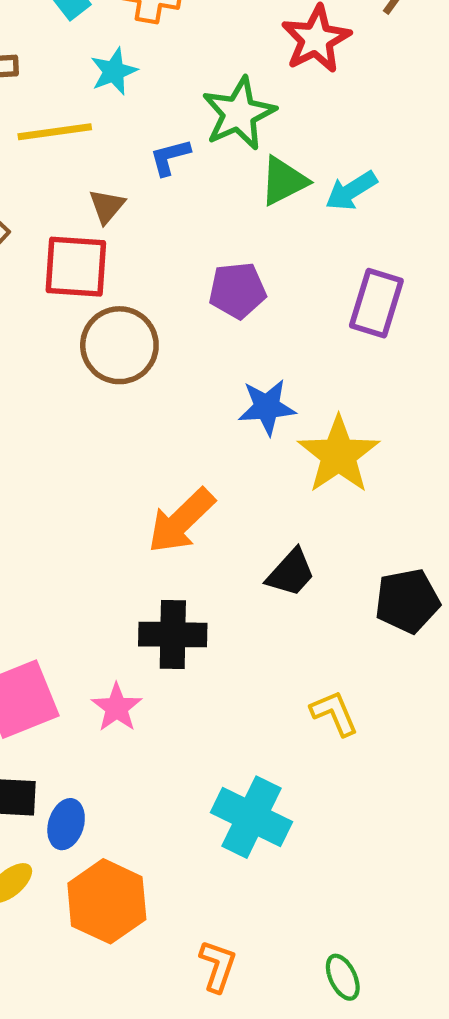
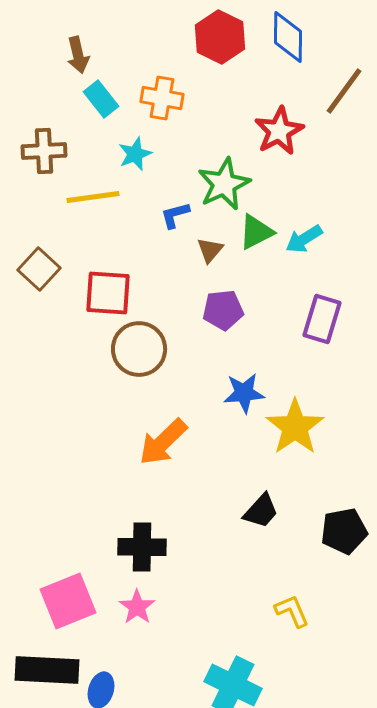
brown triangle: (107, 206) -> (210, 250), moved
orange arrow: (181, 521) -> (163, 442), moved
black cross: (173, 635) -> (142, 547), moved

